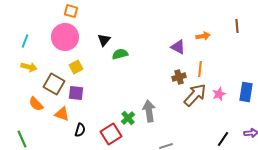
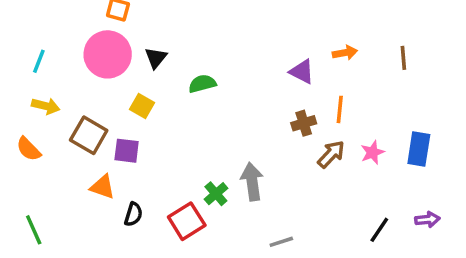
brown line: (237, 26) -> (403, 58), moved
black triangle: (104, 40) -> (156, 58), moved
yellow square: (76, 67) -> (142, 106), moved, turned -32
brown arrow: (195, 95) -> (331, 154), size x0.7
orange semicircle: (36, 104) -> (29, 149), moved

